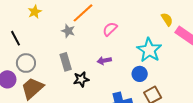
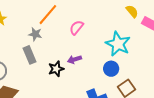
gray rectangle: (66, 62) -> (30, 55), moved
black star: (81, 79) -> (56, 69), moved

